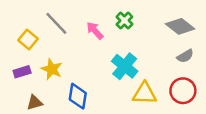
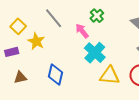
gray line: (56, 23) -> (54, 18), moved
pink arrow: (95, 31) -> (82, 31), moved
yellow star: (52, 69) -> (36, 41), moved

